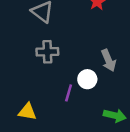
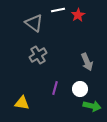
gray cross: (47, 52) -> (38, 55), turned -30
white circle: (87, 79) -> (80, 89), moved

